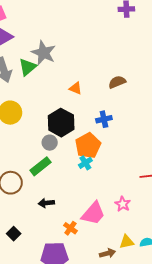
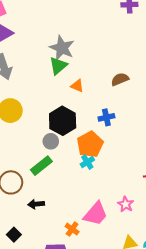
gray star: (44, 53) -> (62, 48), moved
green triangle: (28, 67) -> (58, 66), moved
black arrow: (46, 203) -> (36, 204), moved

